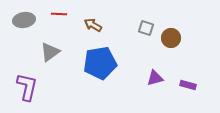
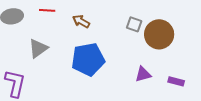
brown circle: (171, 38) -> (159, 34), size x1.5

